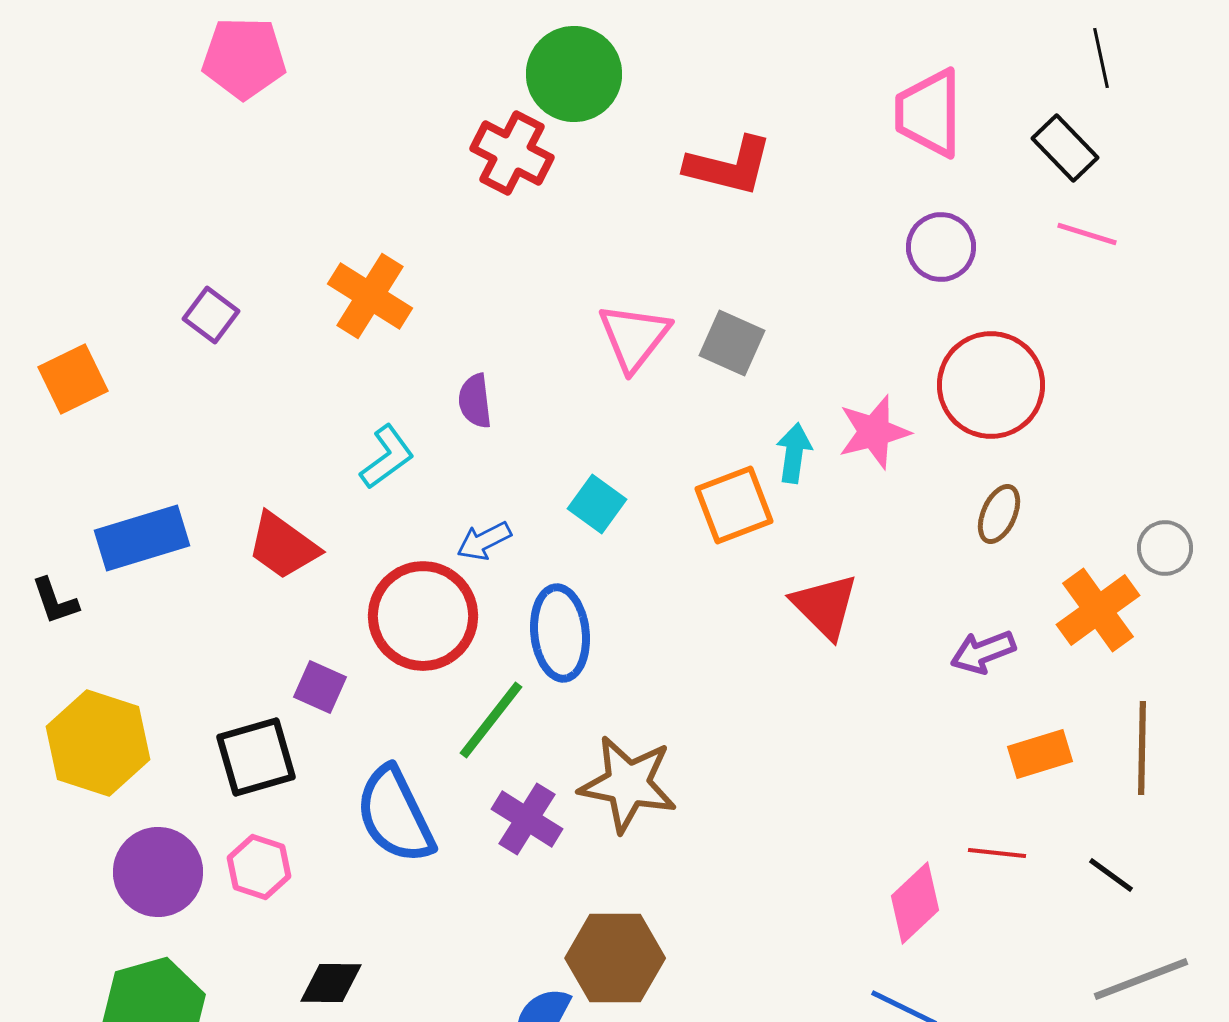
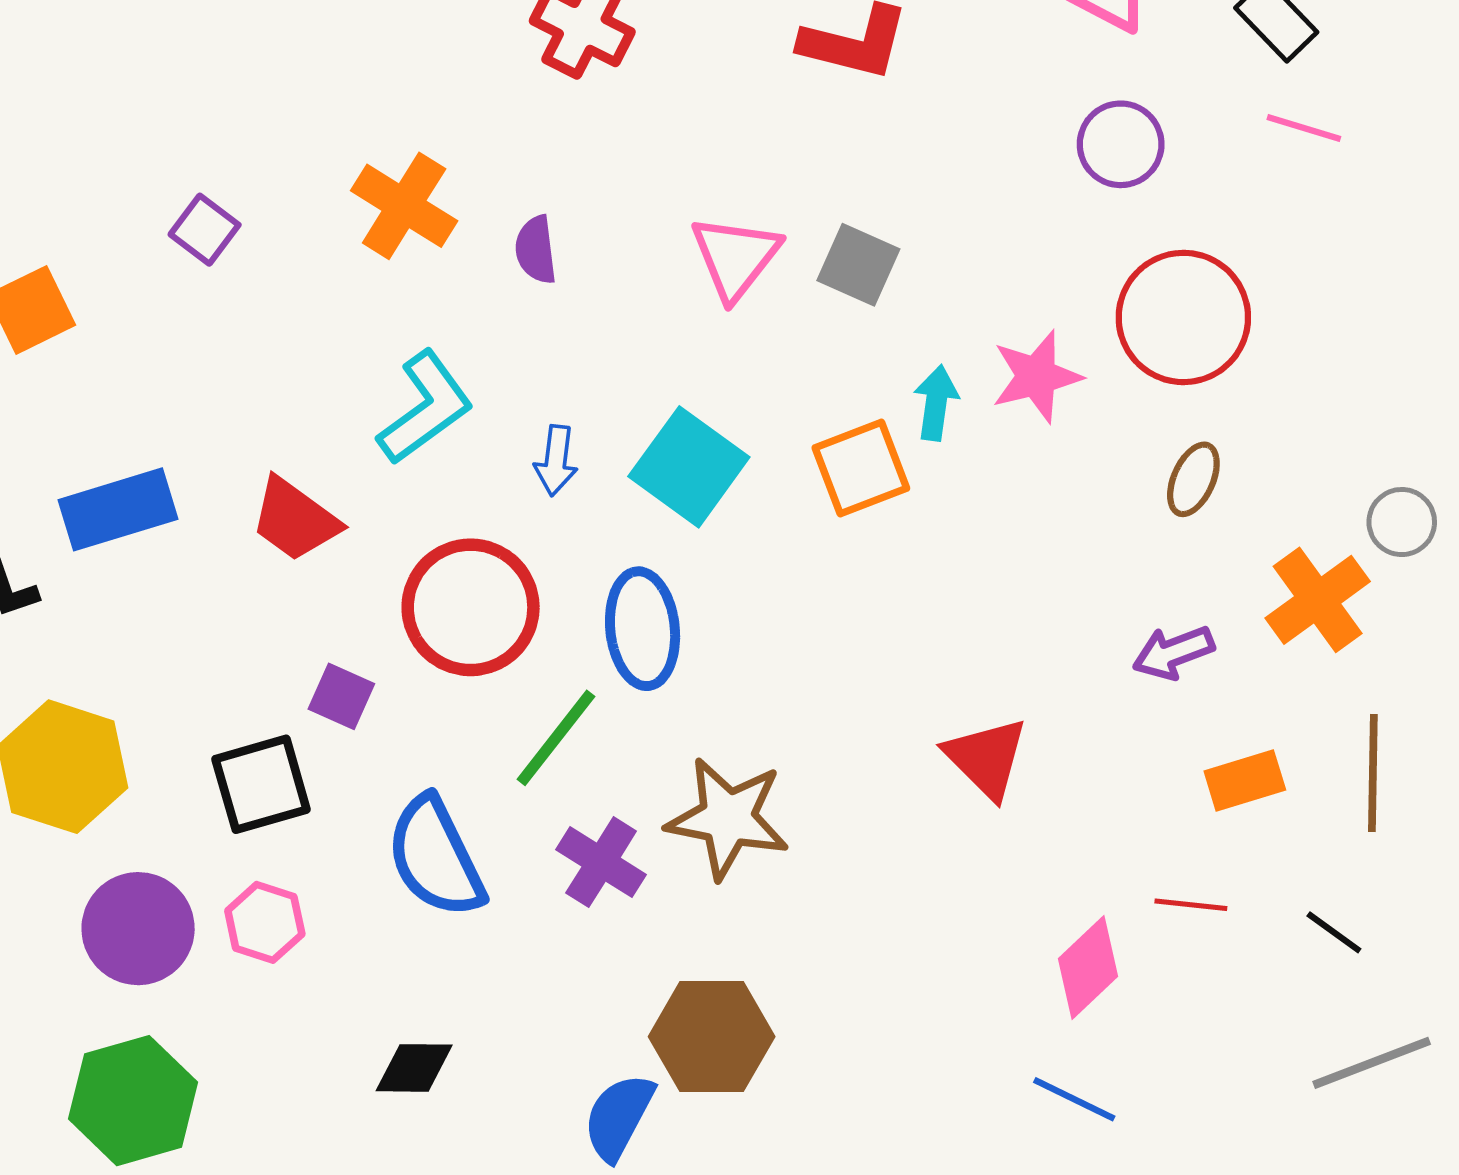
purple semicircle: (475, 401) -> (536, 250), moved
cyan L-shape: (387, 457) -> (425, 408), size x1.4
cyan square: (597, 504) -> (689, 467), size x1.6
blue arrow: (484, 541) -> (556, 461), moved, turned -56
red triangle: (825, 606) -> (986, 758), moved
black diamond: (331, 983) -> (414, 1068), moved

